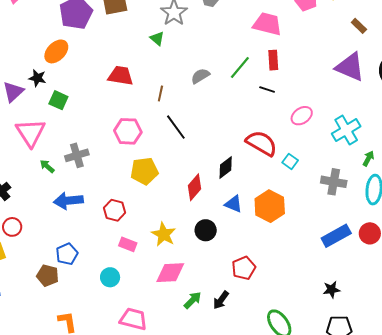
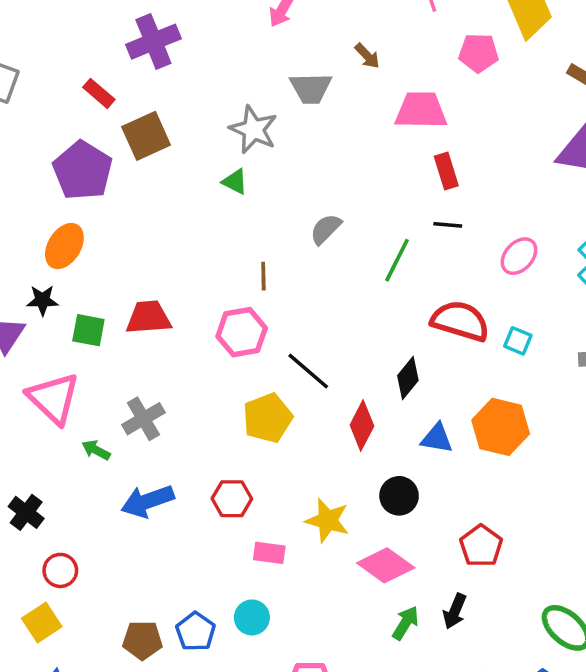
green line: (240, 67) -> (397, 260), moved
red trapezoid: (121, 76) -> (148, 317), moved
black line: (176, 127) -> (308, 371), moved
pink hexagon: (128, 131) -> (242, 332), moved
blue pentagon: (67, 254) -> (196, 632), moved
pink diamond: (170, 273) -> (386, 565), moved, turned 52

